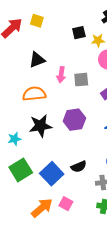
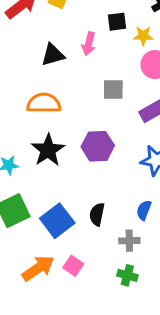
pink arrow: (61, 75) -> (89, 44), moved
black star: (40, 126) -> (48, 150), turned -30
black semicircle: (79, 167) -> (97, 214), turned 119

